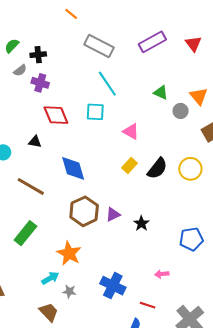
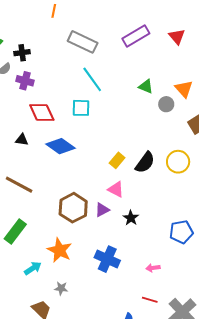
orange line: (71, 14) -> (54, 11), turned 64
pink triangle: (131, 131) -> (116, 189), moved
blue diamond: (73, 168) -> (61, 146), moved, turned -36
cyan arrow: (50, 278) -> (33, 268), moved
blue cross: (113, 286) -> (107, 259), moved
red line: (148, 305) -> (150, 300), moved

